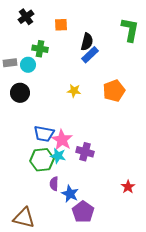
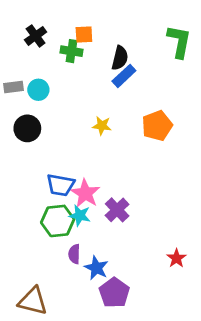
black cross: (26, 17) -> (36, 36), moved
green cross: (40, 49) -> (72, 51), moved
purple cross: (85, 152) -> (117, 210), turned 30

